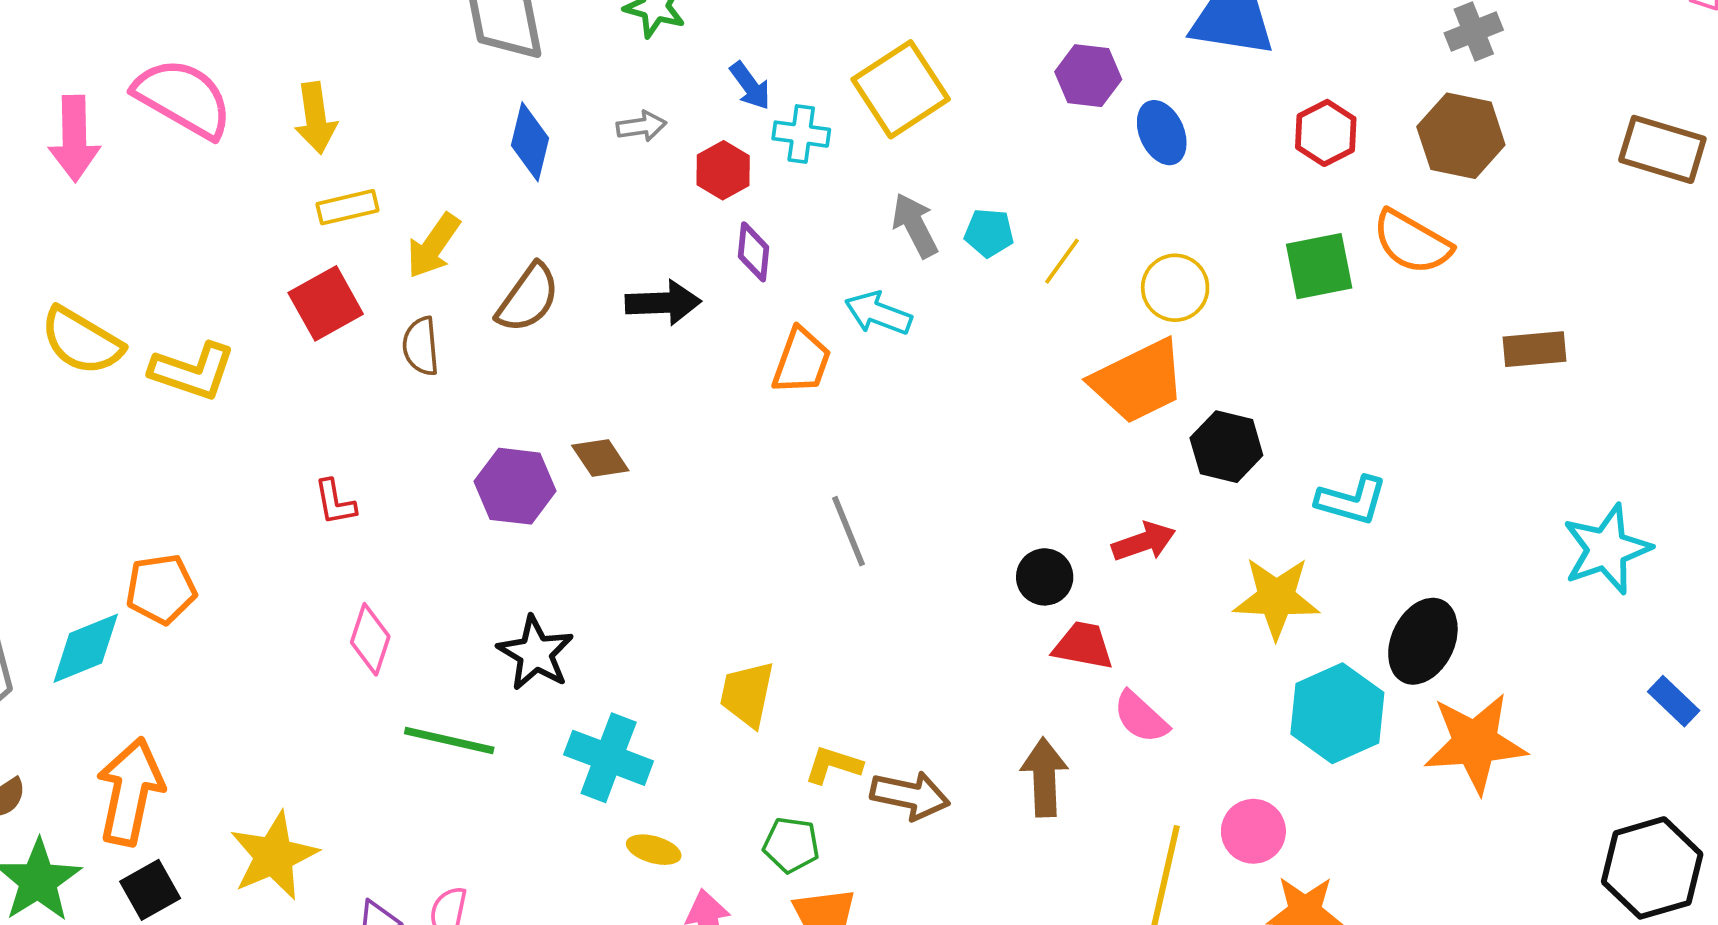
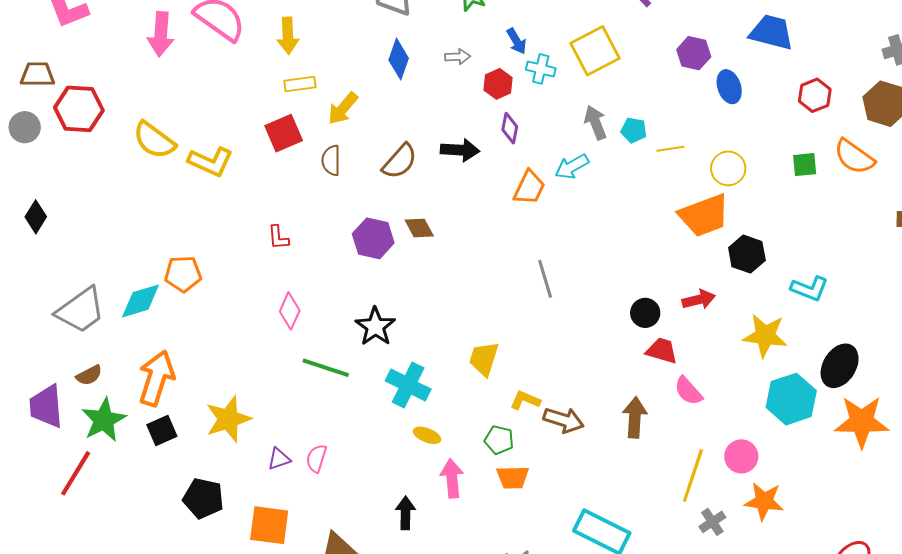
yellow line: (1062, 261) -> (670, 149), turned 40
green square: (1319, 266) -> (805, 165), size x0.7
brown semicircle: (528, 298) -> (400, 161), moved
cyan arrow: (878, 313) -> (572, 167), turned -56

